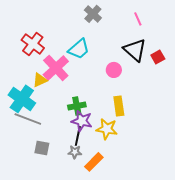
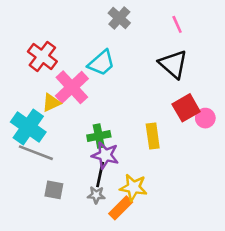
red square: (158, 57) -> (186, 108), moved, size x1.5
pink circle: (114, 70) -> (205, 118), moved
yellow star: (107, 129) -> (133, 187), moved

